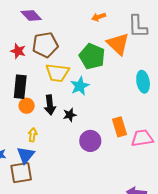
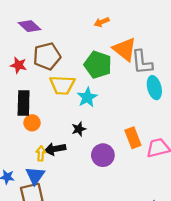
gray L-shape: (138, 26) -> (142, 62), moved
black arrow: (50, 105) -> (55, 149), moved, turned 90

